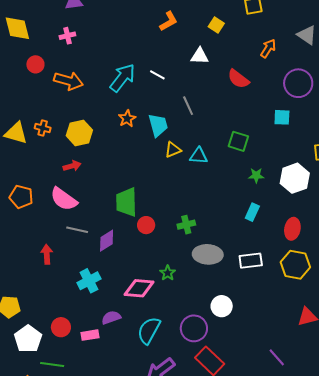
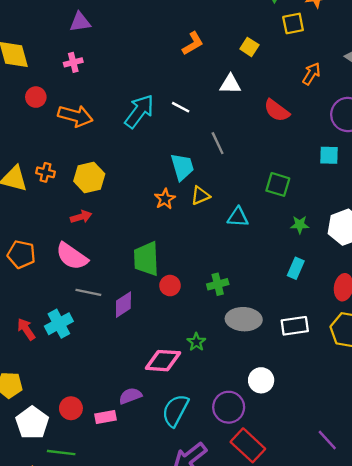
orange star: (127, 119) -> (165, 199), moved
cyan triangle: (199, 156) -> (238, 217), moved
red arrow: (47, 254) -> (26, 329), moved, turned -30
cyan cross: (89, 281) -> (59, 324), moved

